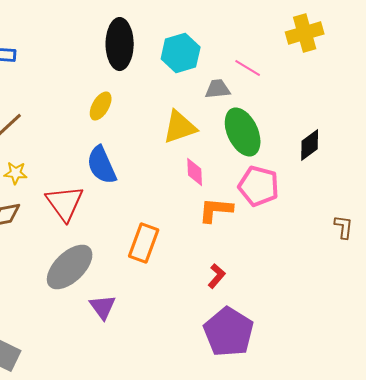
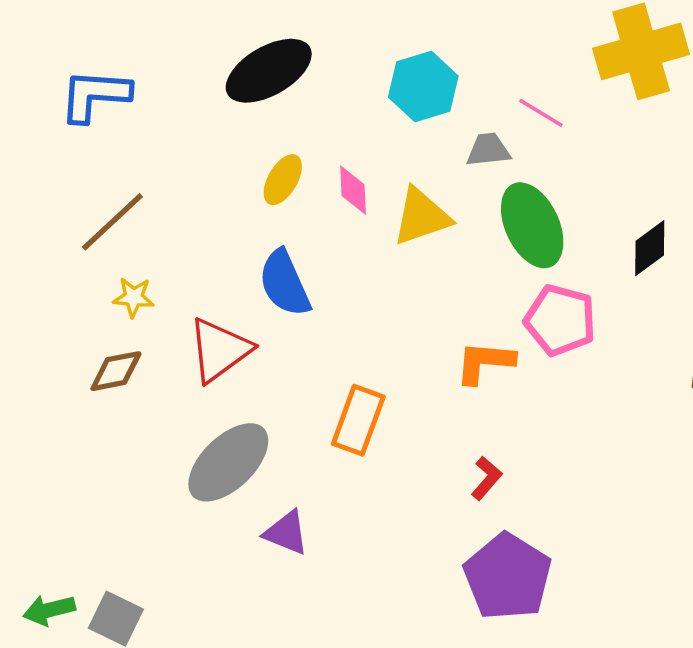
yellow cross: (305, 33) -> (641, 51), size x1.4
black ellipse: (120, 44) -> (269, 71), moved, turned 60
pink diamond: (195, 172) -> (353, 190), moved
red triangle: (65, 203) -> (220, 350), turned 30
purple triangle: (103, 307) -> (286, 533), turned -32

